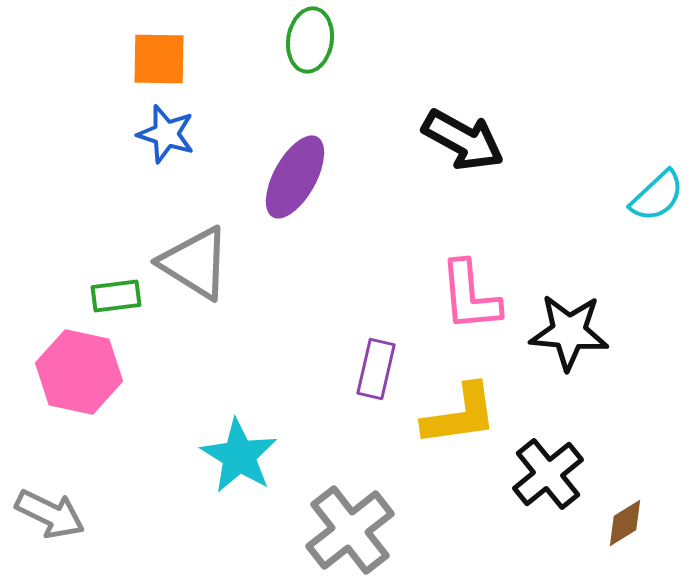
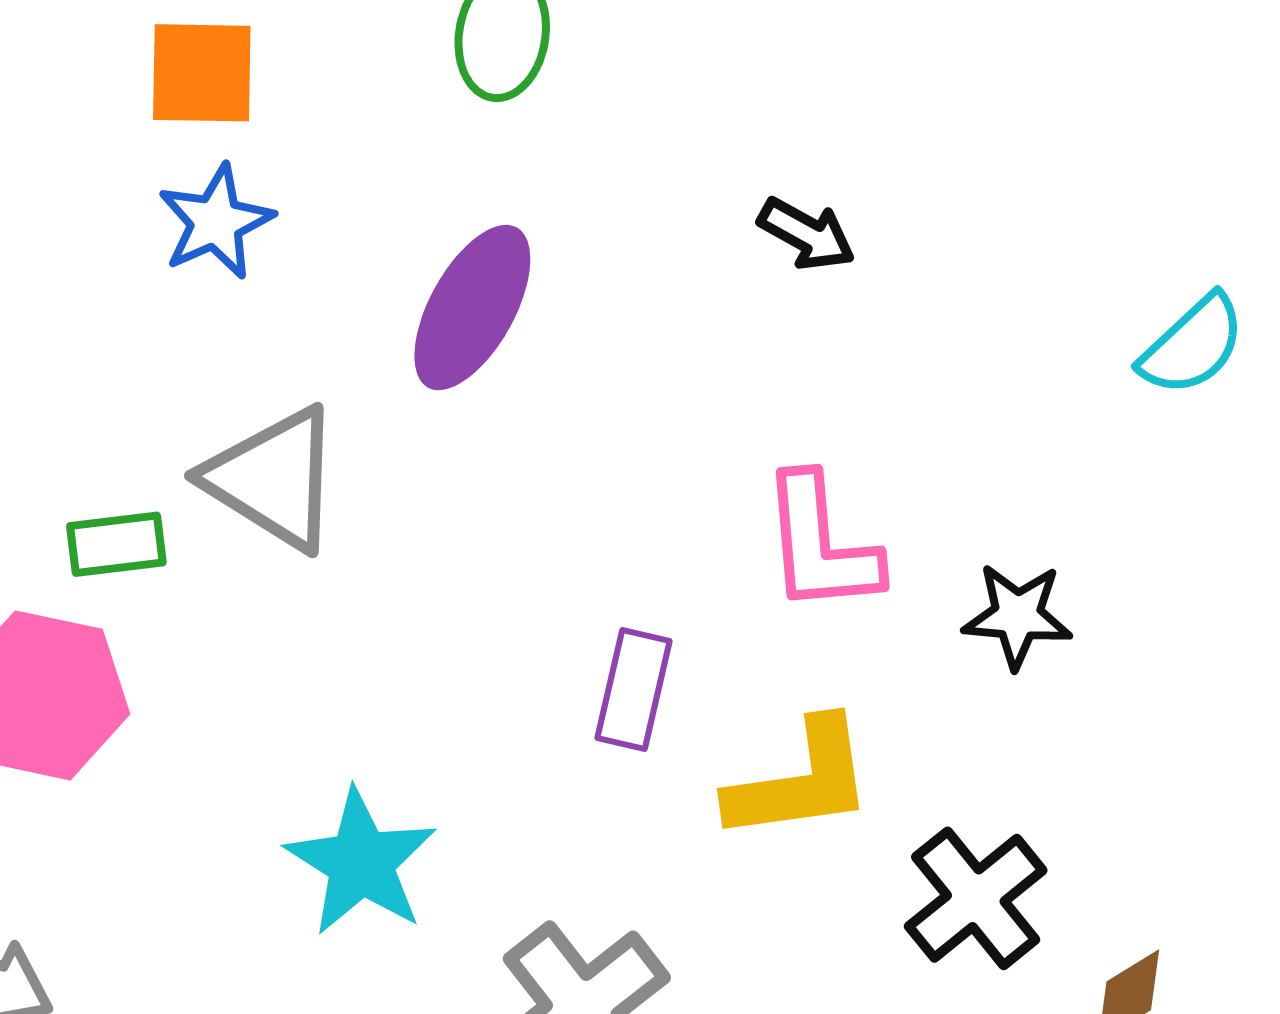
blue star: (166, 134) -> (216, 222), turned 30
black arrow: (463, 140) -> (807, 234), size x0.6
black star: (569, 332) -> (1017, 616), size x0.7

